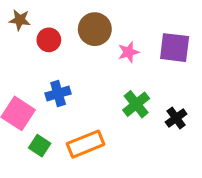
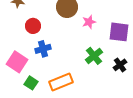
red circle: (49, 40) -> (33, 26), moved
purple square: (175, 48) -> (119, 32), moved

